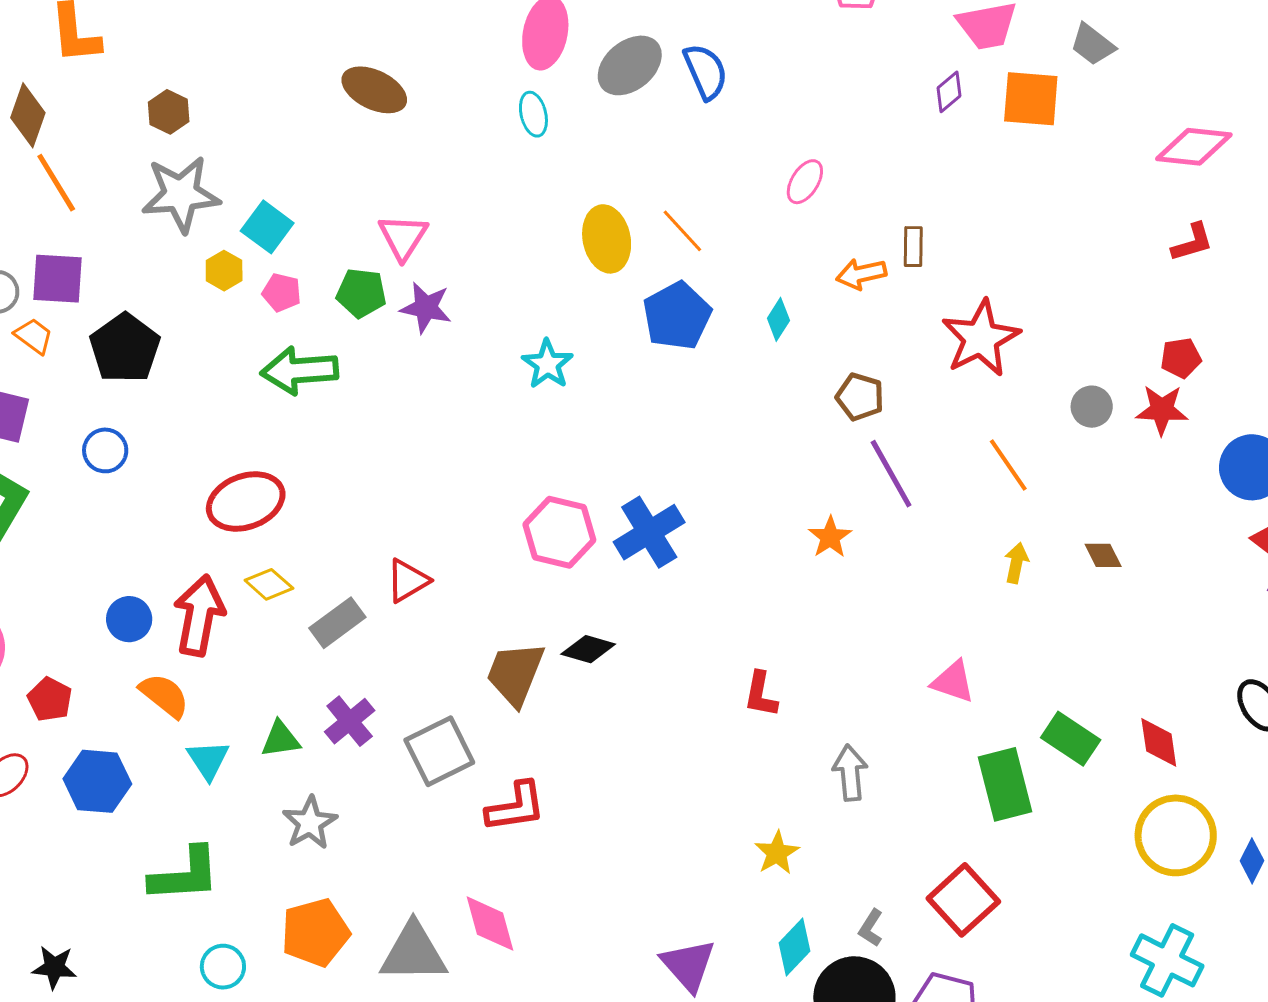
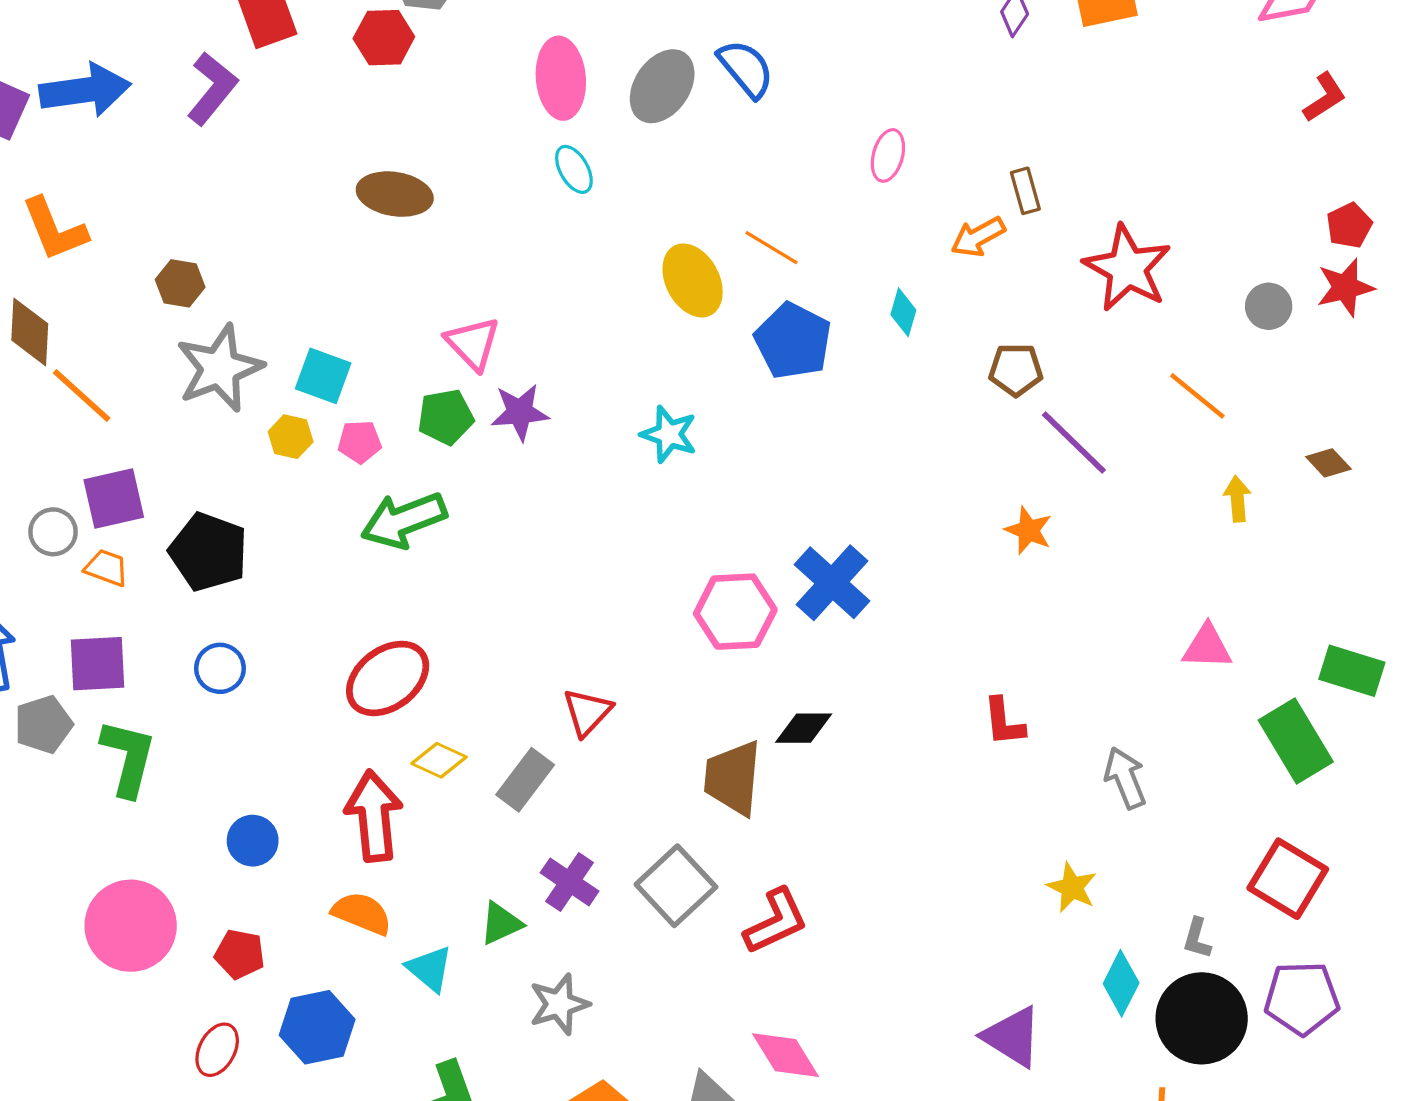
blue circle: (129, 619) -> (253, 841), moved
gray star: (310, 823) -> (559, 1004), turned 30

